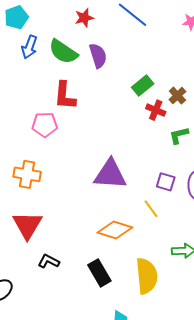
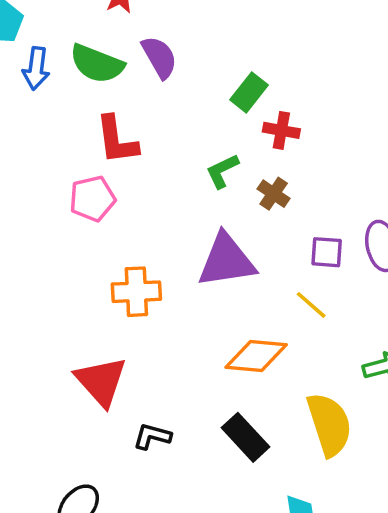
brown cross: (177, 96) -> (274, 194), moved
green L-shape: (179, 135) -> (222, 171), moved
orange cross: (27, 174) -> (136, 292), moved

